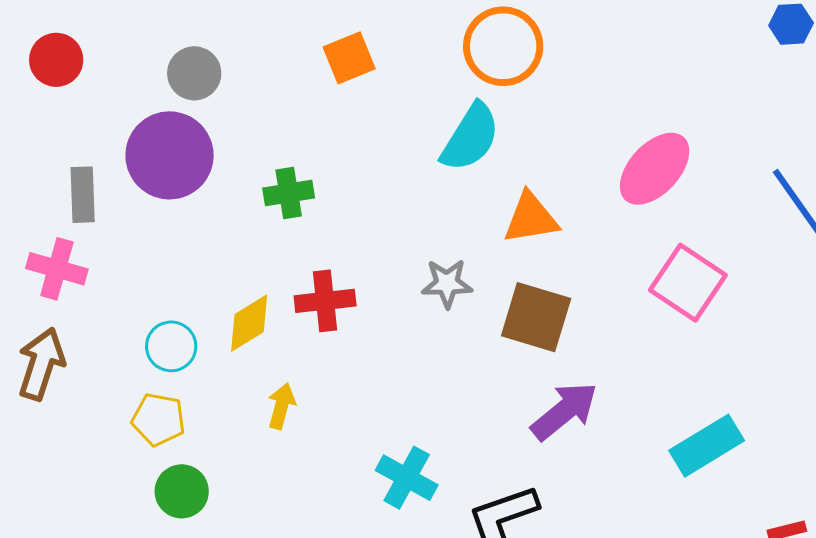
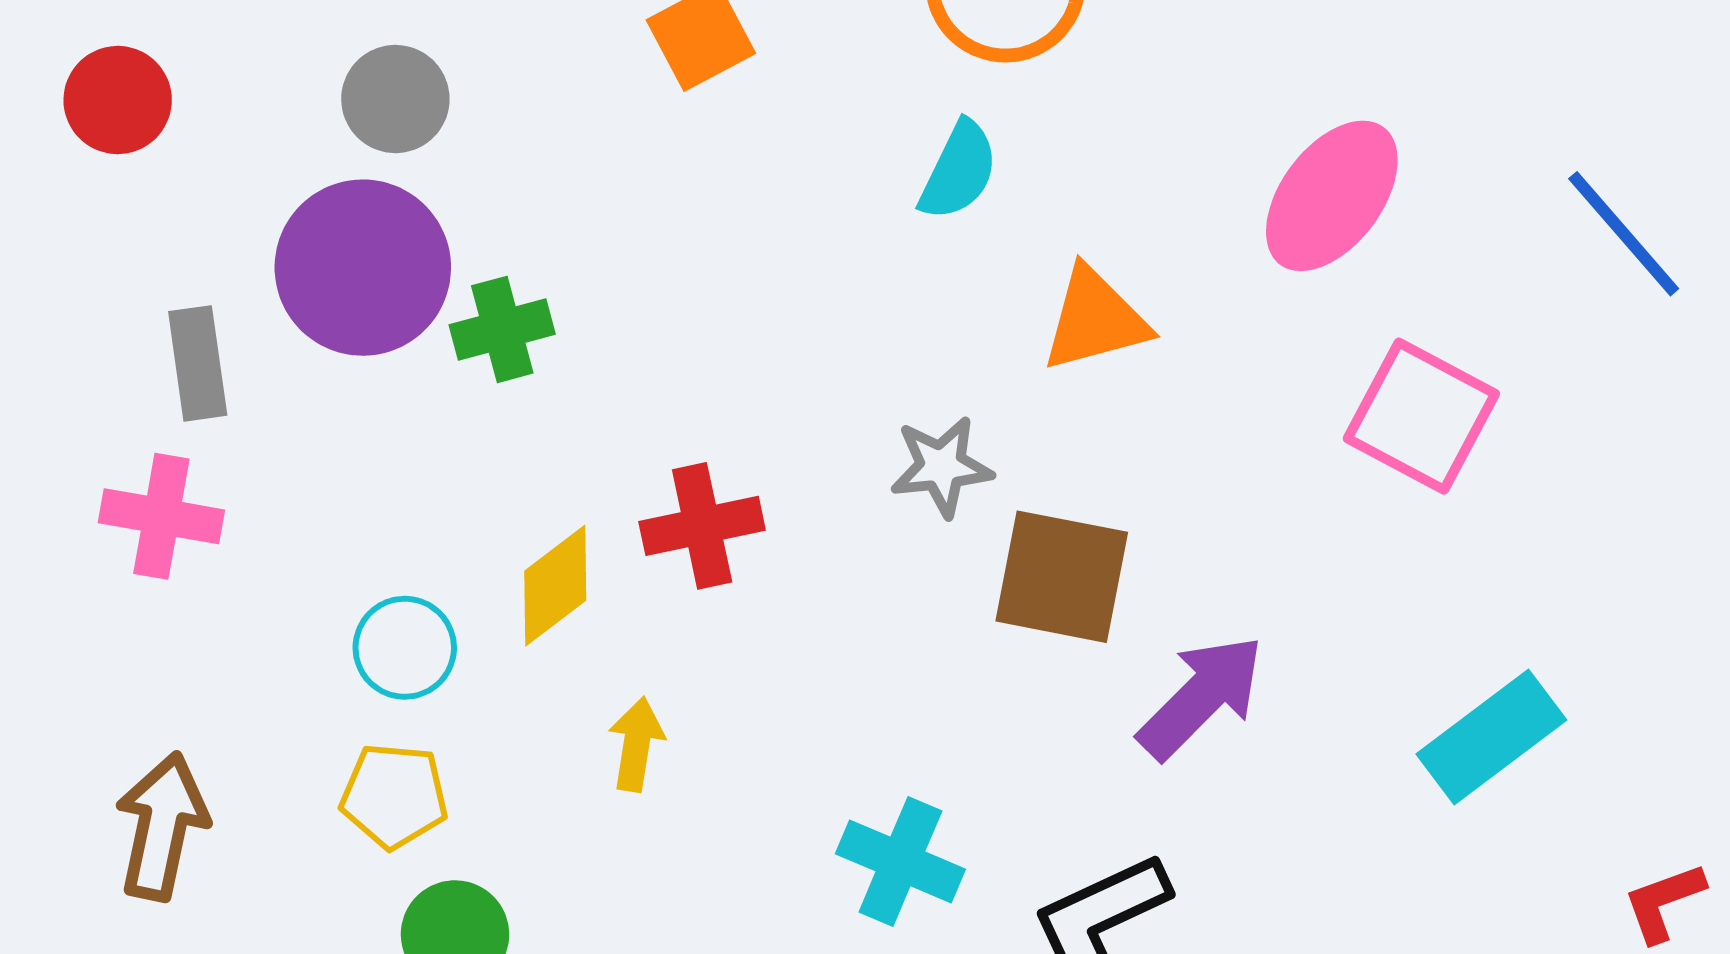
cyan semicircle: (470, 137) -> (959, 171), size x0.7
green cross: (289, 193) -> (502, 329), moved
brown square: (536, 317) -> (1062, 577), moved
brown arrow: (41, 364) -> (162, 826), moved

